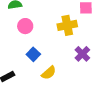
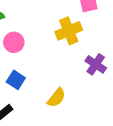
blue square: (33, 54) -> (16, 80), moved

